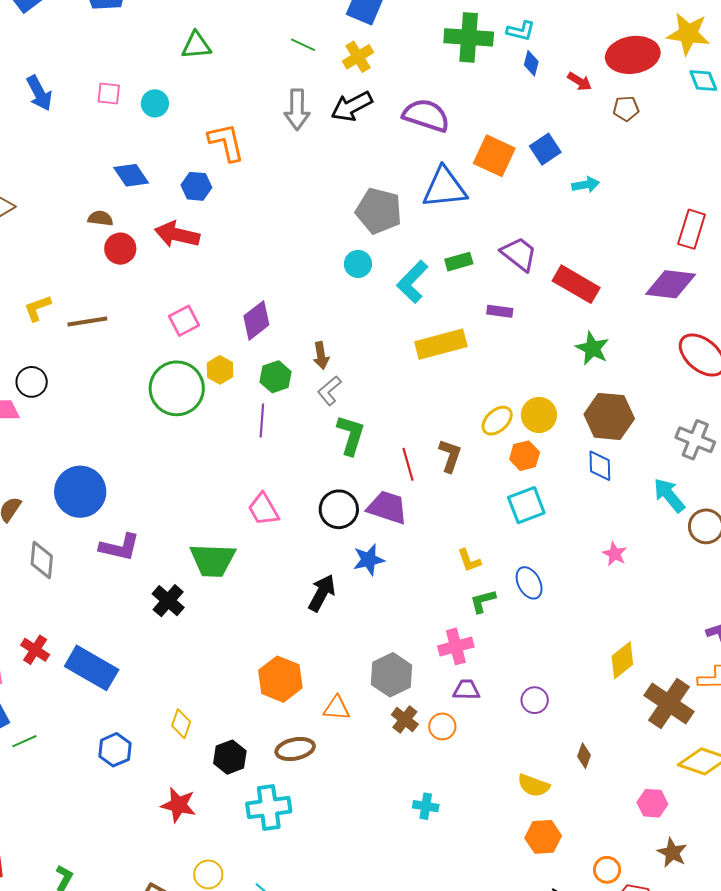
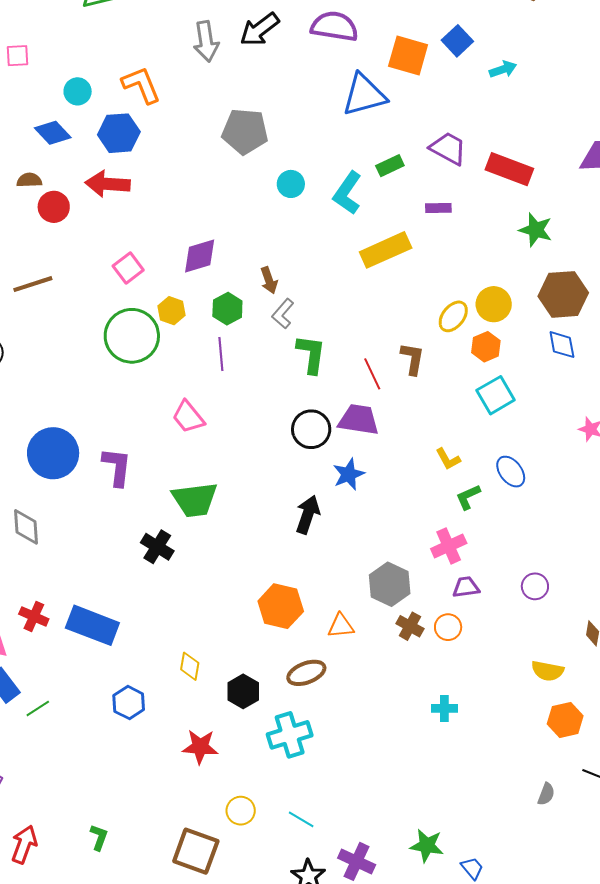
cyan circle: (155, 103) -> (78, 91), moved
blue hexagon: (196, 186) -> (119, 133), size x1.4
gray pentagon: (379, 211) -> (245, 131), moved
purple diamond: (256, 320) -> (200, 256), turned 30
pink trapezoid: (263, 509) -> (188, 417), moved
purple L-shape: (120, 547) -> (117, 467), moved, turned -87

